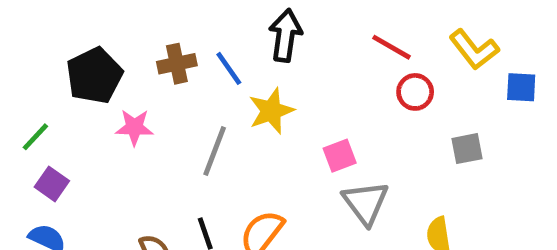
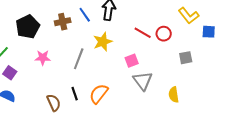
red line: (391, 47) -> (143, 33), moved
blue line: (229, 68) -> (85, 15), moved
pink star: (134, 127) -> (43, 58), moved

